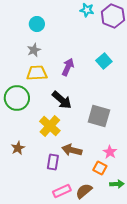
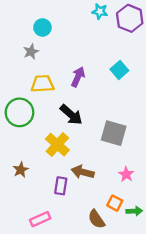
gray star: (34, 50) -> (31, 52), moved
orange square: (100, 168) -> (115, 203), moved
pink rectangle: (62, 191) -> (40, 219), moved
brown semicircle: (84, 191) -> (96, 219), turned -84

